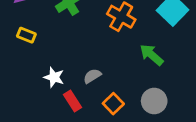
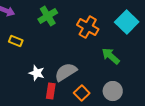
gray semicircle: (92, 76) -> (66, 72), size x1.6
red rectangle: (72, 101) -> (51, 91), turned 42

